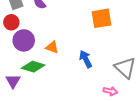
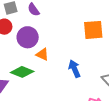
purple circle: (24, 40) -> (28, 37), moved

